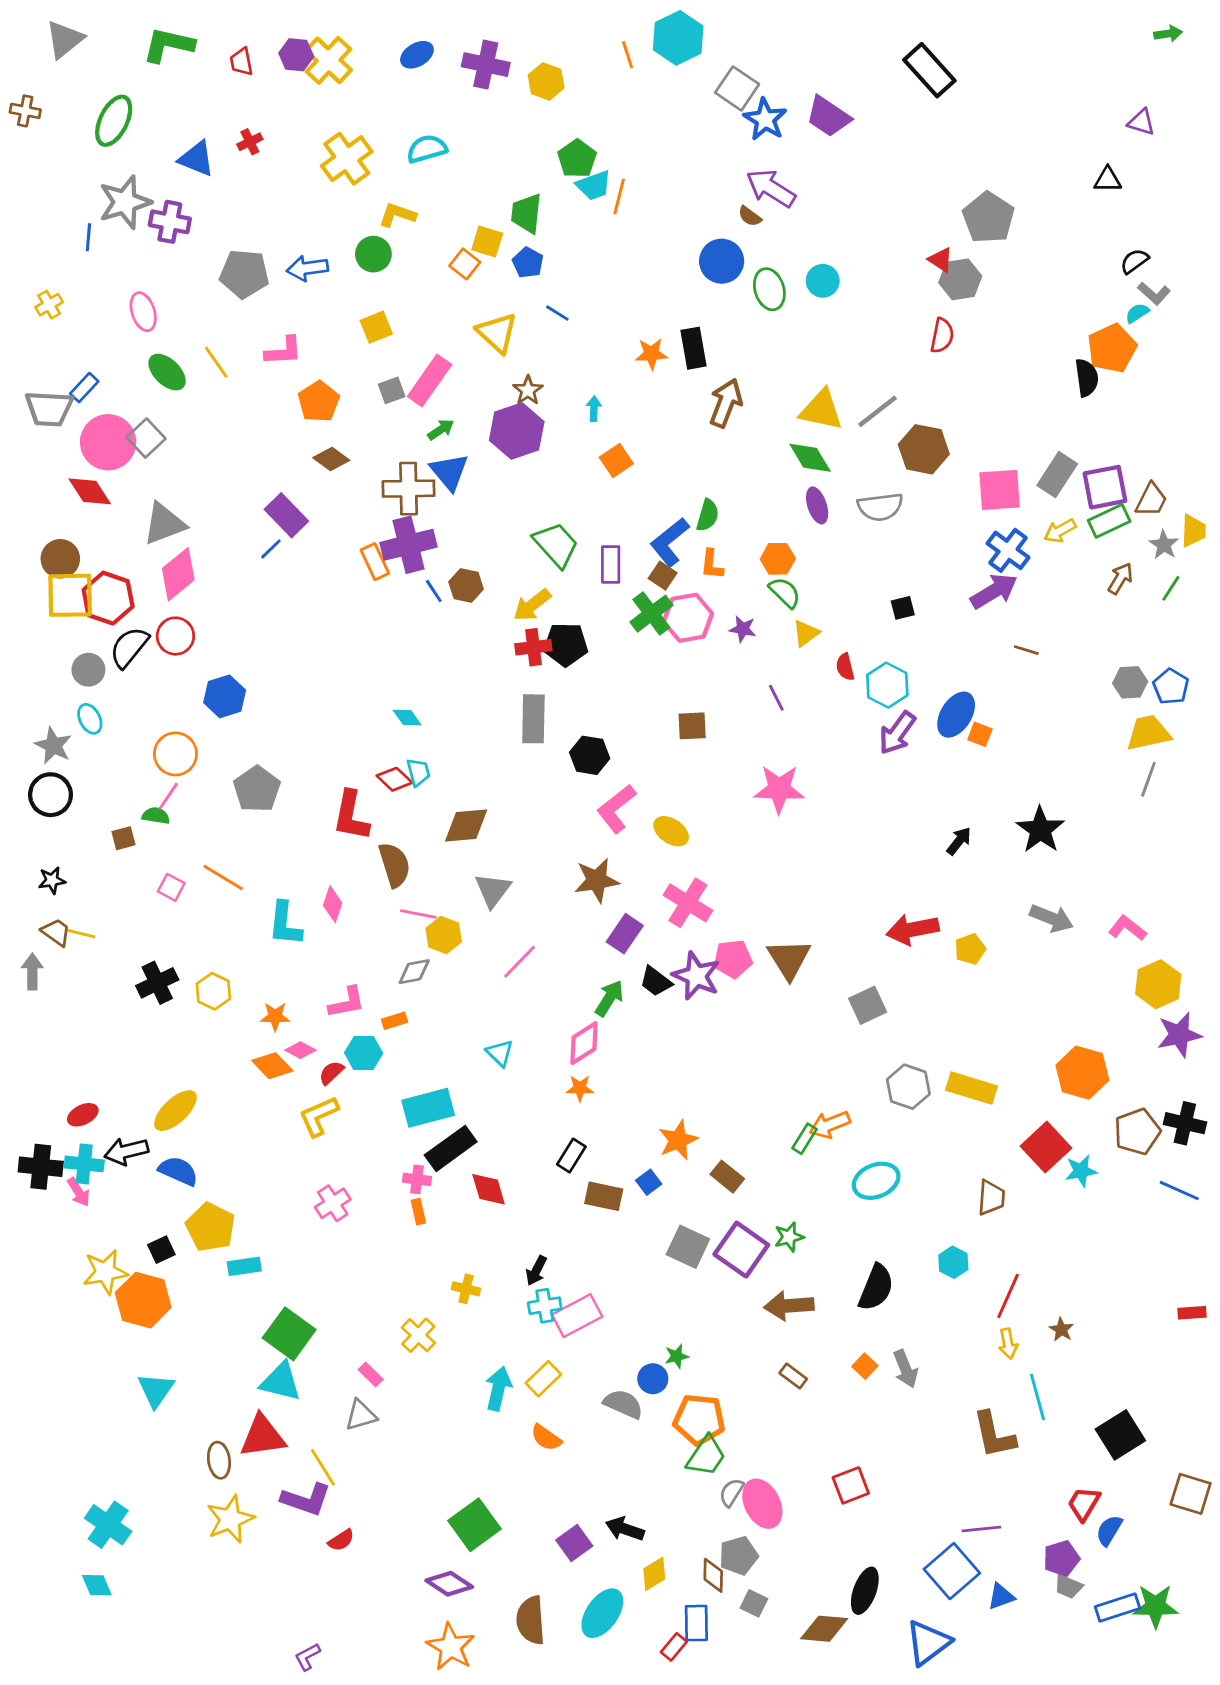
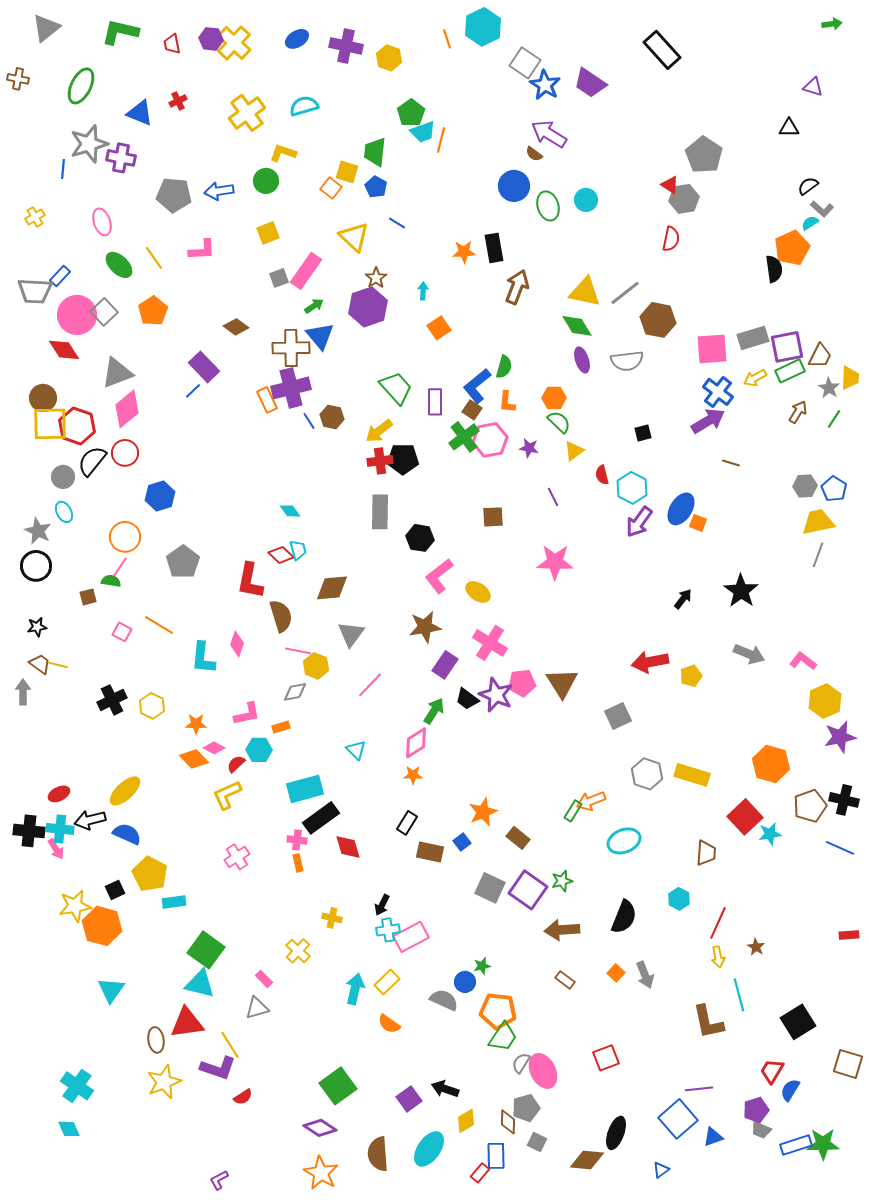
orange pentagon: (319, 402) -> (153, 311), moved
gray rectangle: (1057, 475) -> (753, 338), turned 40
blue triangle: (928, 1643) -> (661, 1170), size x0.5

